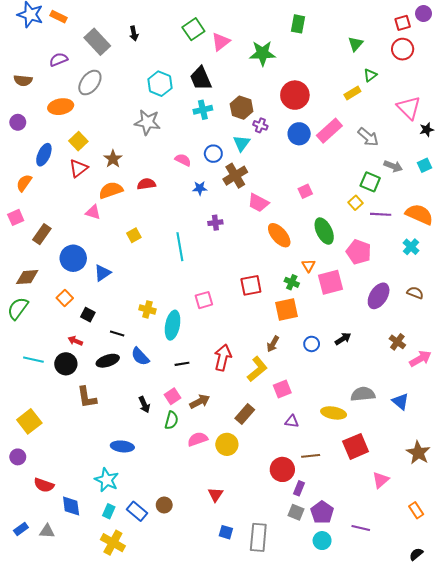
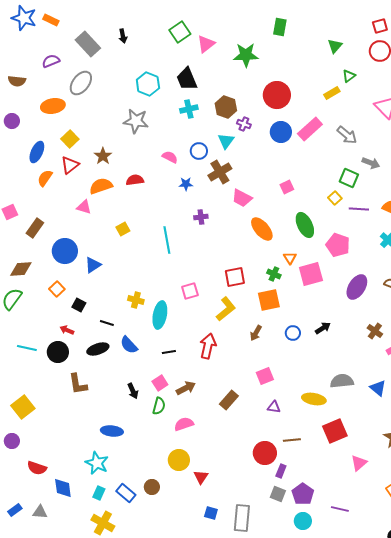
orange semicircle: (24, 183) -> (45, 178), moved
yellow L-shape: (257, 369) -> (226, 309), moved
yellow circle: (227, 444) -> (179, 460), moved

